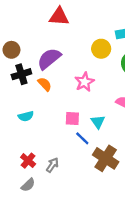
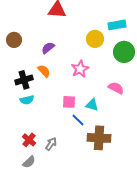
purple semicircle: (49, 59) -> (48, 48), size x0.6
black cross: (21, 74) -> (24, 80), moved
cyan triangle: (98, 122) -> (92, 105), turned -40
brown cross: (106, 158) -> (99, 138), turned -30

